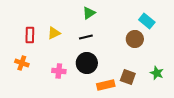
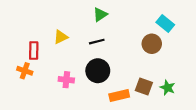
red rectangle: (30, 35) -> (34, 51), moved
green star: (157, 73) -> (167, 88), moved

